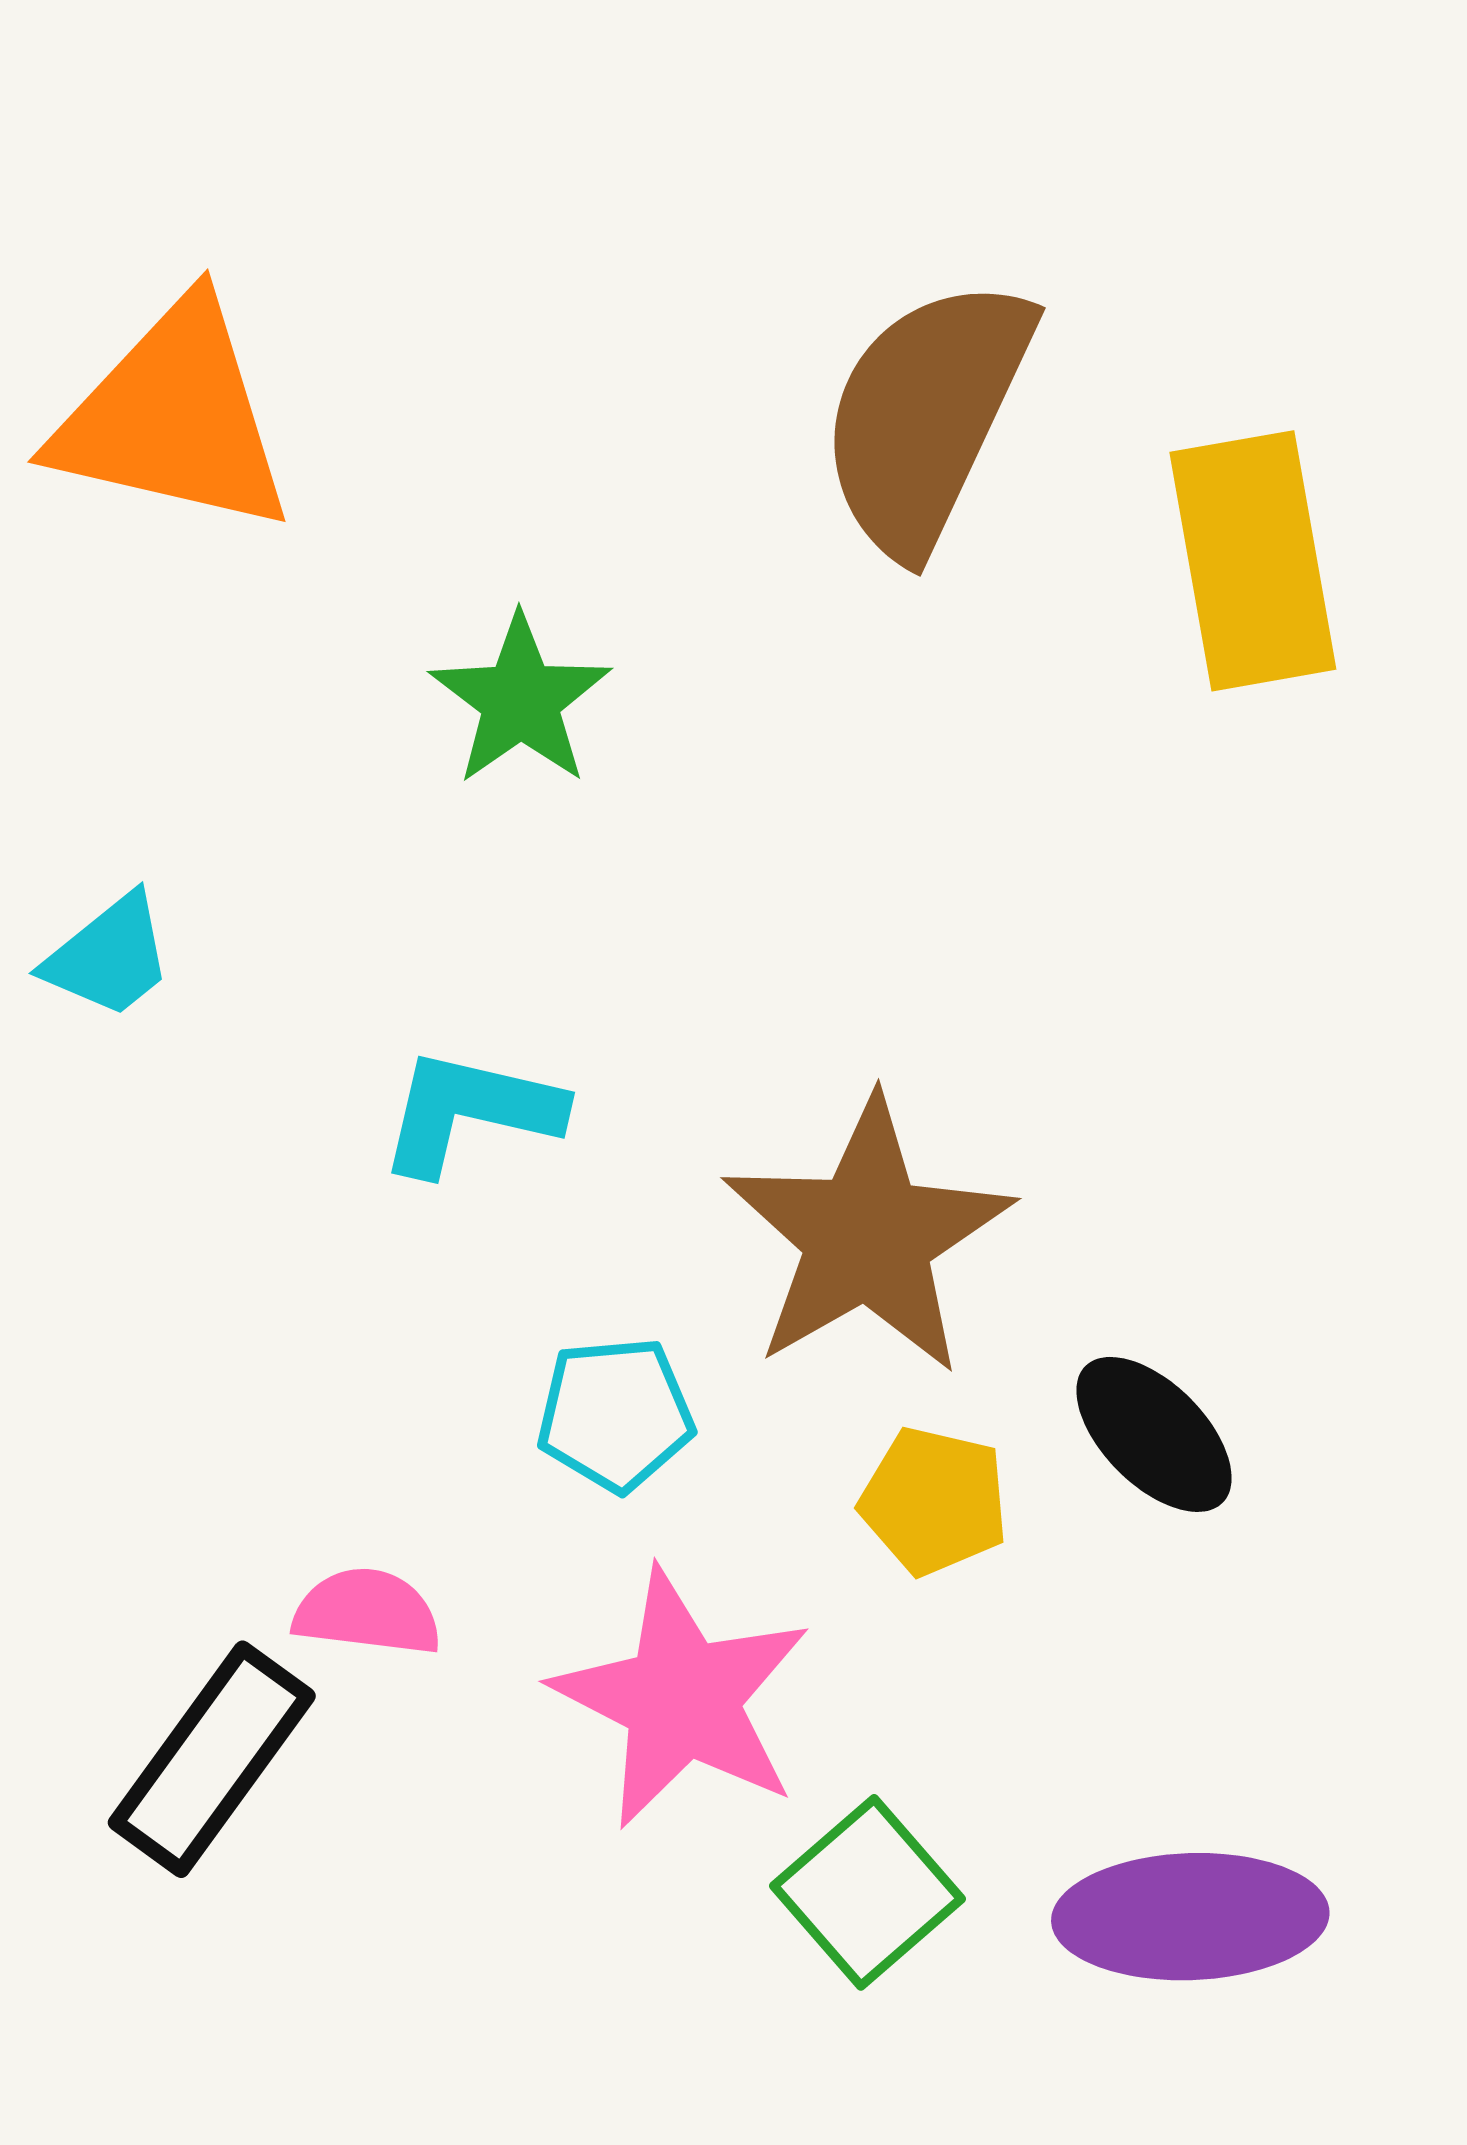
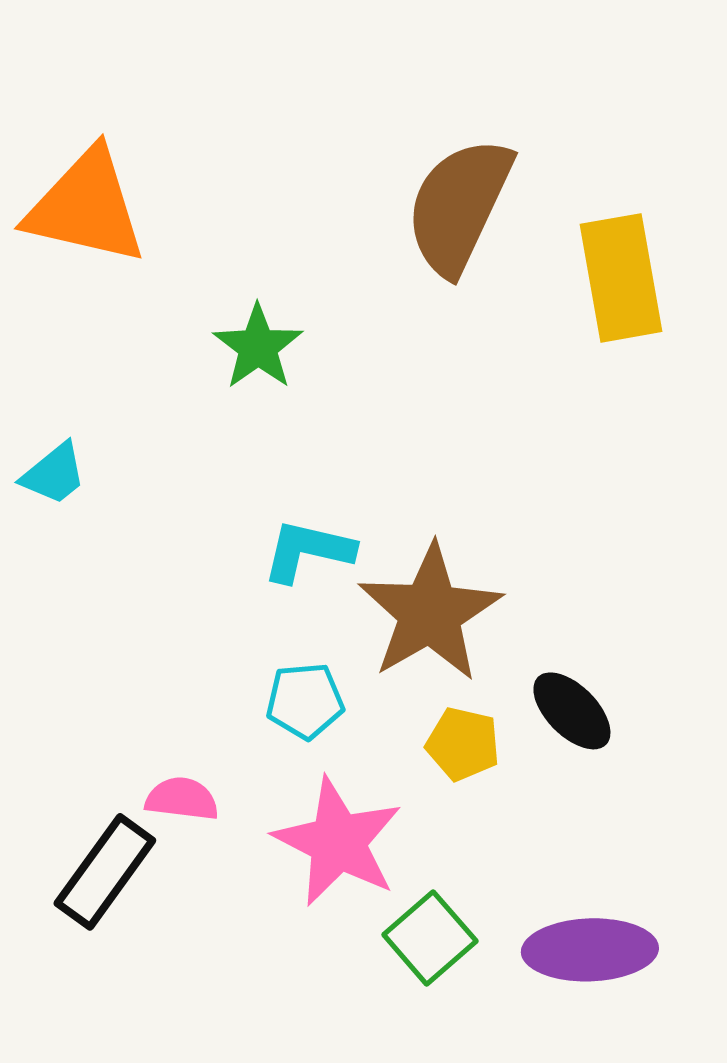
cyan L-shape: (470, 1112) -> (308, 551), moved

